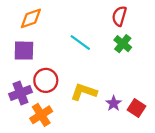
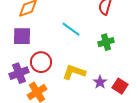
green cross: (123, 44) -> (106, 42), moved, turned 35

